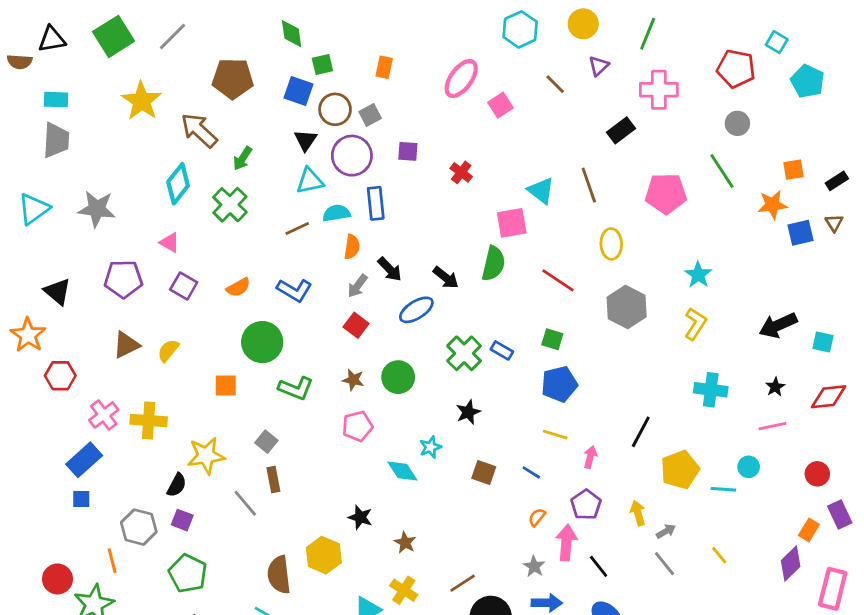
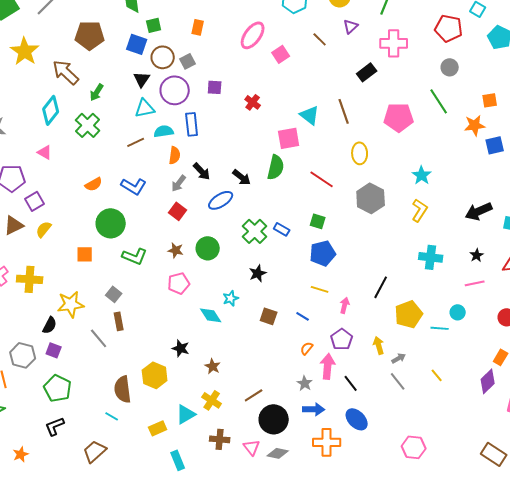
purple square: (184, 286) -> (35, 201), moved, turned 30

